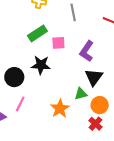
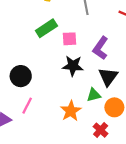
black star: (41, 65) -> (73, 66), moved
red cross: (95, 124) -> (101, 130), moved

